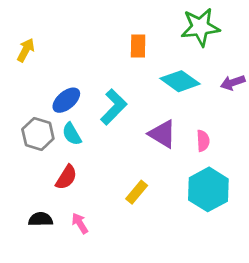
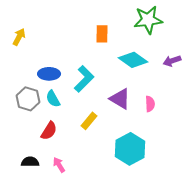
blue ellipse: (66, 100) -> (49, 74), turned 40
cyan hexagon: (208, 189) -> (130, 149), moved
yellow rectangle: (137, 192) -> (89, 121), moved

